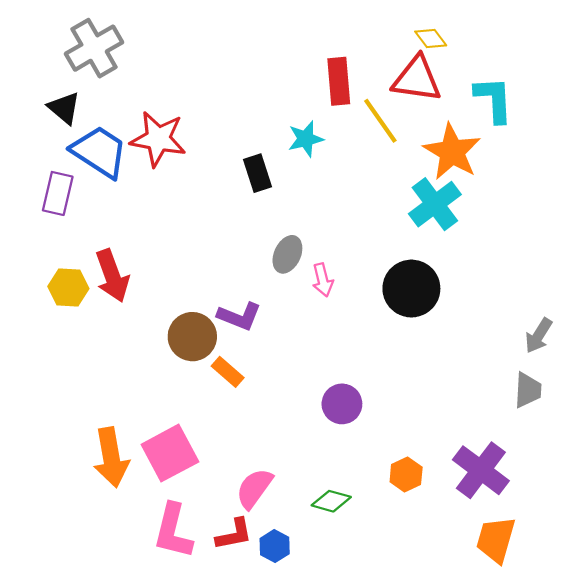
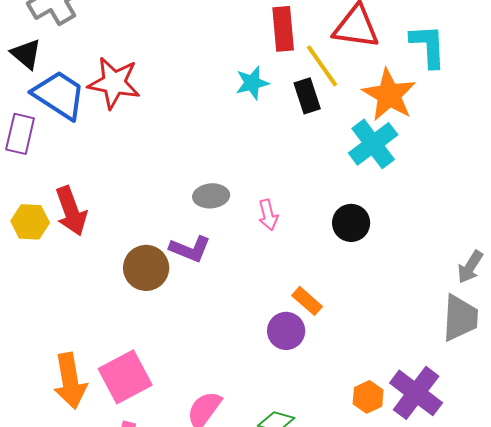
black rectangle: (258, 173) -> (307, 96), moved
gray ellipse: (287, 254) -> (211, 196), moved, turned 60
black circle: (411, 289) -> (351, 223), size x0.7
orange rectangle: (228, 372) -> (307, 301), moved
gray trapezoid: (528, 390) -> (460, 318), size x1.4
orange hexagon: (406, 474) -> (368, 397), moved

